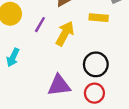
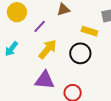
yellow arrow: (65, 34) -> (48, 49), moved
black circle: (96, 64) -> (80, 53), moved

